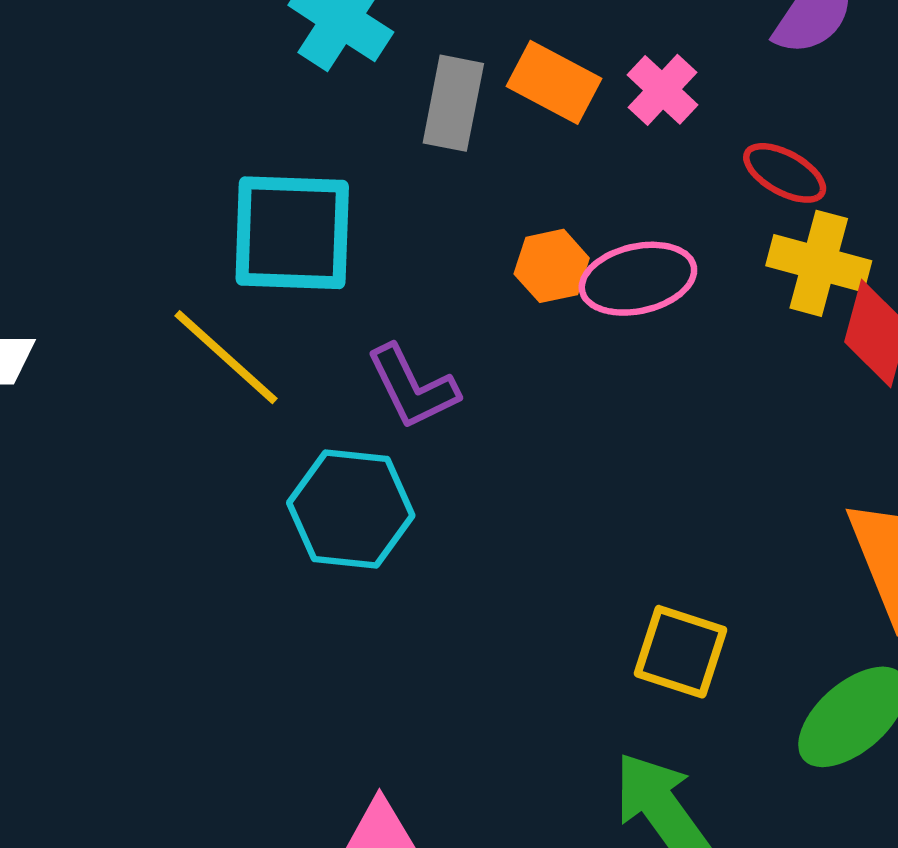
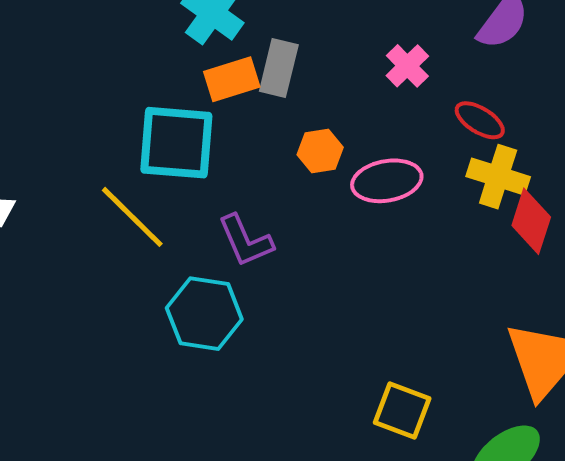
orange rectangle: (554, 82) -> (232, 79), moved, turned -48
orange hexagon: (552, 266) -> (320, 151), moved

